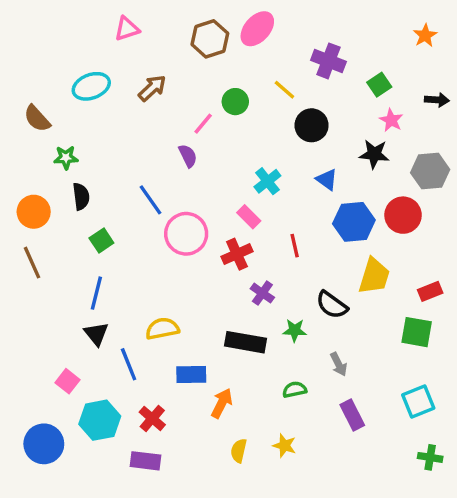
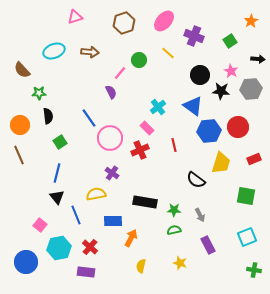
pink ellipse: (257, 29) -> (164, 21), moved
green square: (379, 85) -> (230, 41), moved
brown arrow: (152, 88) -> (90, 52), turned 48
black circle: (312, 125) -> (200, 75), moved
gray hexagon: (430, 171) -> (251, 89), moved
blue triangle: (327, 180) -> (193, 106), size x1.5
red rectangle: (430, 291) -> (254, 159), moved
purple cross: (262, 293) -> (112, 173), moved
green star: (295, 330) -> (174, 210), moved
yellow star: (284, 446) -> (180, 263), moved

